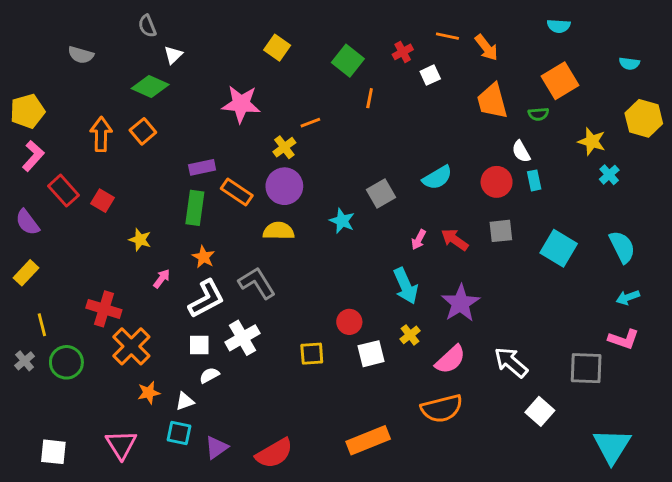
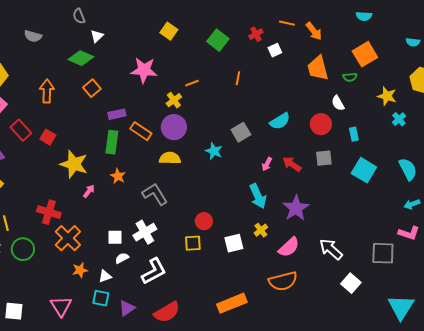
orange line: (370, 98) -> (238, 78), moved
orange square: (143, 131) -> (92, 88), moved
cyan rectangle: (534, 180) -> (354, 134), moved
yellow star: (140, 240) -> (74, 164), size x1.8
white L-shape: (206, 299) -> (154, 271), moved
red circle: (349, 322) -> (204, 221), moved

